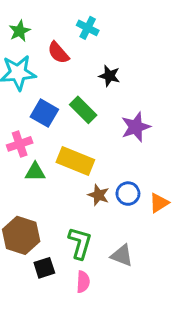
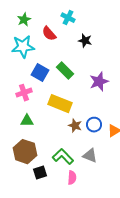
black star: (109, 76) -> (85, 41), moved
green triangle: (35, 172) -> (27, 121), moved
green L-shape: (80, 243) -> (63, 157), turned -60
gray triangle: (122, 255) -> (90, 156), moved
pink semicircle: (83, 282) -> (72, 178), moved

